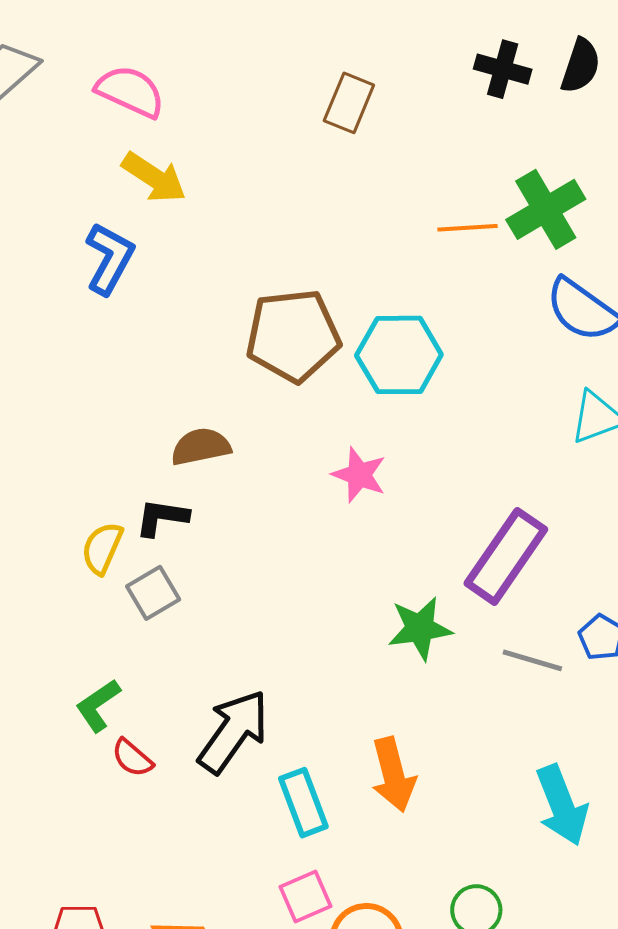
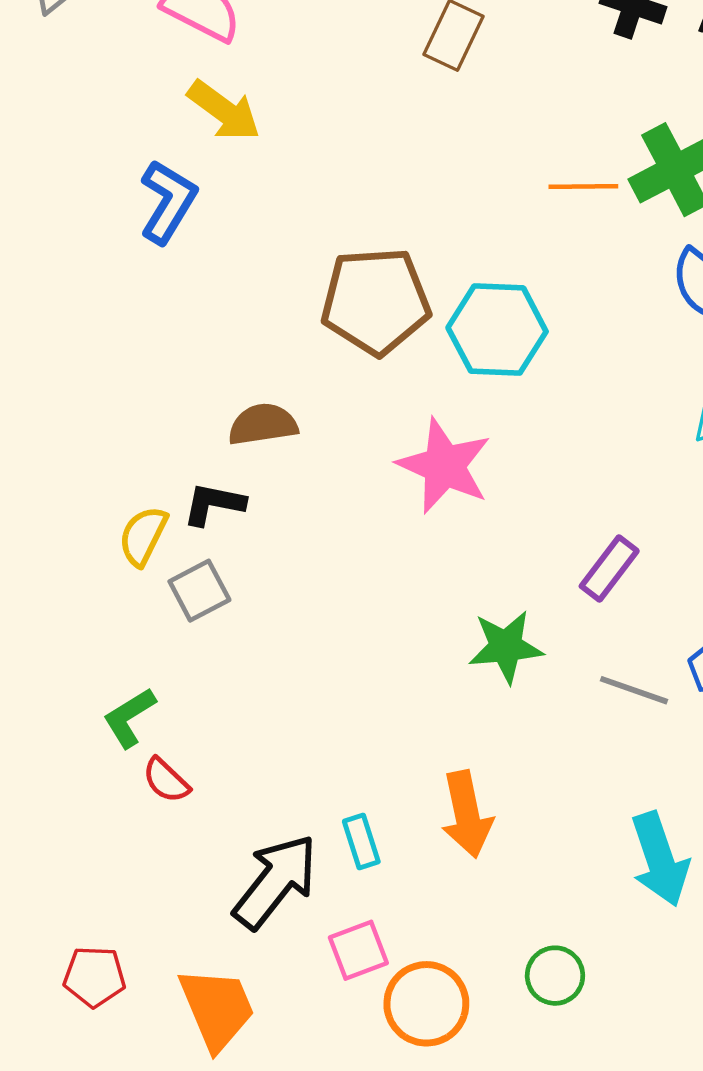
pink star: (359, 475) -> (444, 466), size x1.5
purple rectangle: (506, 556) -> (609, 569), size x0.6
black arrow: (233, 732) -> (275, 882), moved
cyan rectangle: (303, 803) -> (361, 841), size x0.7

